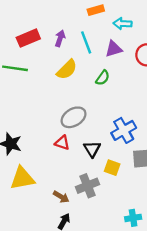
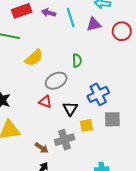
purple arrow: (60, 38) -> (49, 13), turned -96
yellow semicircle: (67, 70) -> (34, 58), moved
green semicircle: (103, 78) -> (77, 61), moved, turned -40
yellow square: (112, 168) -> (86, 125), turned -32

